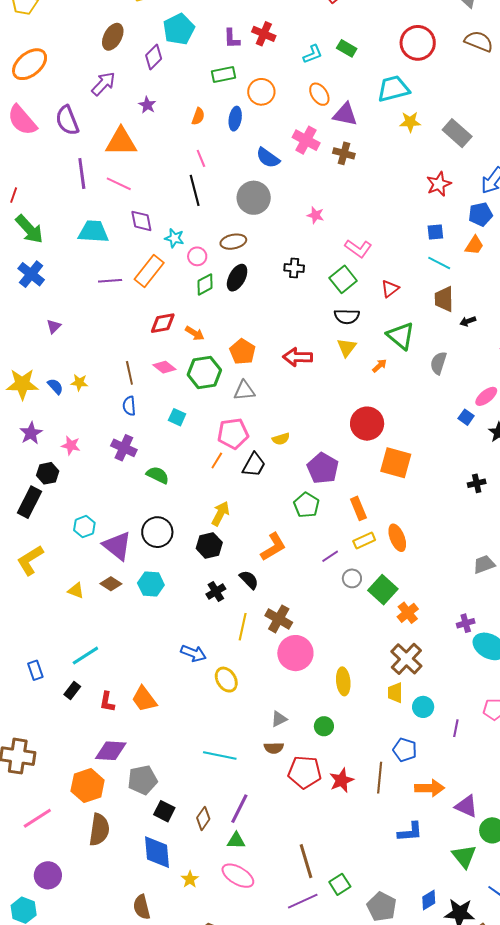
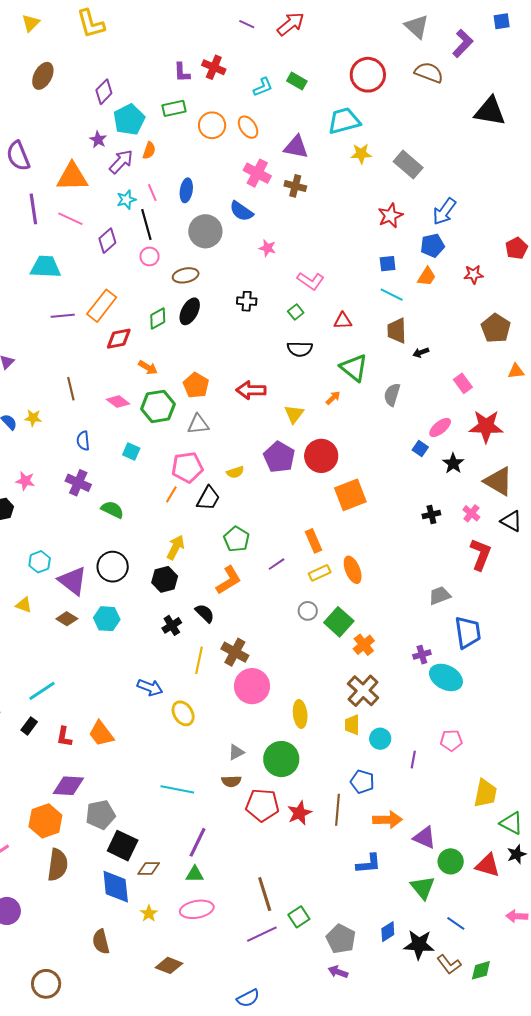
cyan pentagon: (179, 29) -> (129, 120), moved
brown ellipse: (113, 37) -> (43, 76), moved
purple arrow: (103, 84) -> (121, 162), moved
orange ellipse: (319, 94) -> (248, 127), moved
blue ellipse: (235, 119) -> (186, 190), moved
blue semicircle: (268, 158) -> (241, 211), moved
purple diamond: (141, 221) -> (107, 241), moved, turned 60
cyan star: (174, 238) -> (126, 200), moved, turned -30
pink circle: (197, 256) -> (150, 256), moved
green square: (343, 279) -> (296, 312), size x0.6
red triangle: (390, 289) -> (343, 321), turned 36
red diamond: (163, 323) -> (119, 339), moved
yellow triangle: (347, 347) -> (294, 414), moved
brown line: (129, 373) -> (71, 389), moved
orange square: (396, 463) -> (350, 495), turned -36
purple pentagon: (323, 468) -> (279, 457), moved
green pentagon: (306, 505) -> (236, 539), moved
purple line: (330, 556) -> (277, 564), moved
yellow triangle: (76, 591) -> (24, 605), moved
green circle: (324, 726) -> (281, 759), size x1.8
black square: (164, 811) -> (123, 846), size x1.4
brown diamond: (203, 818) -> (149, 868), moved, turned 55
pink ellipse: (238, 876) -> (197, 909), turned -40

